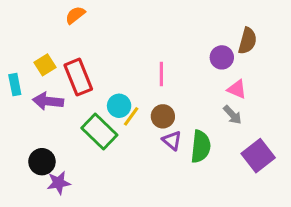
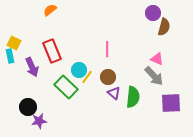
purple circle: (222, 57) -> (153, 13), moved
yellow square: (45, 65) -> (14, 43), moved, turned -32
purple arrow: (48, 101) -> (32, 67), turned -120
gray arrow: (232, 115) -> (154, 76), size x1.5
purple square: (258, 156) -> (171, 103), turned 35

